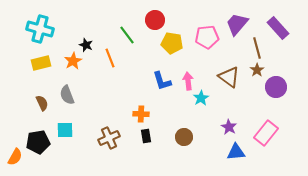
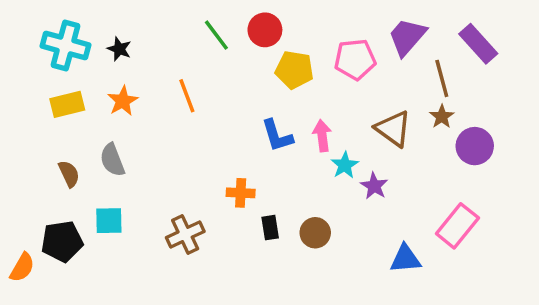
green line: (127, 35) -> (216, 35), moved
black star: (86, 45) -> (119, 49), moved
purple star: (229, 127) -> (374, 186), moved
black rectangle: (146, 136) -> (270, 228), moved

